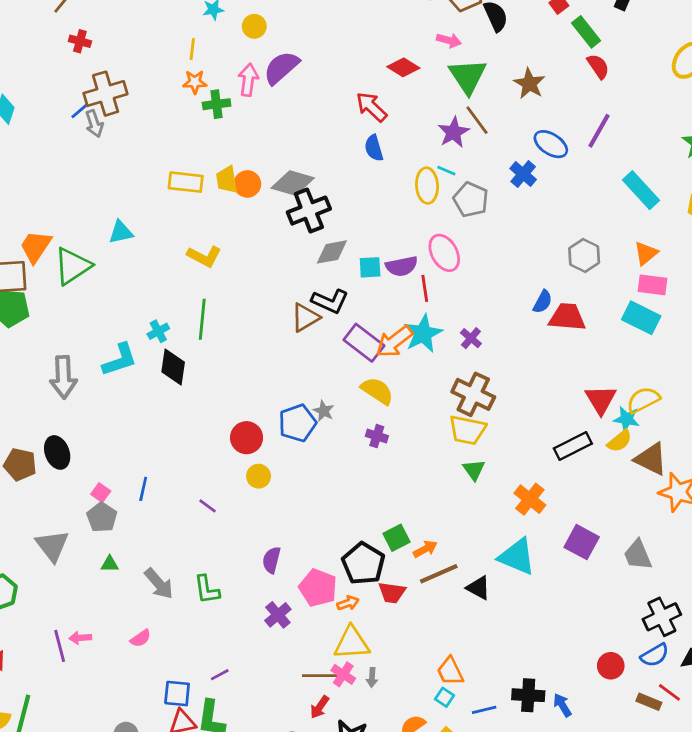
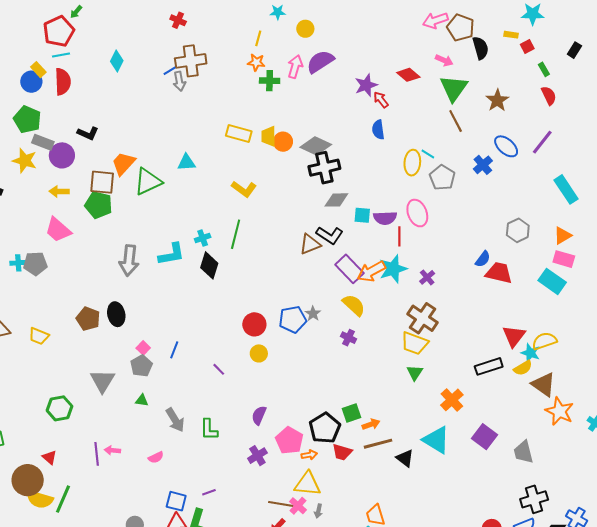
green rectangle: (586, 32) -> (544, 69), size x0.6
red arrow: (371, 107) -> (381, 100), size x0.7
purple star: (454, 132) -> (366, 85), moved

